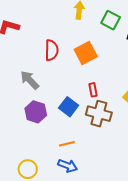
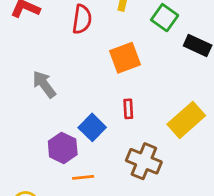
red semicircle: (52, 50) -> (82, 19), moved
purple hexagon: (36, 112) -> (63, 148), moved
brown cross: (99, 114) -> (144, 161), moved

